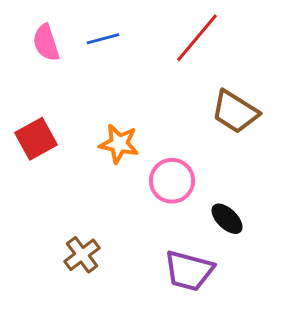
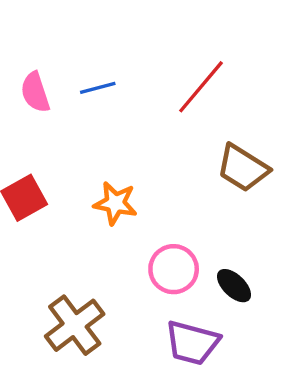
pink circle: (172, 181) -> (174, 269), moved
brown cross: (82, 255) -> (75, 325), size x1.5

